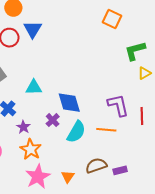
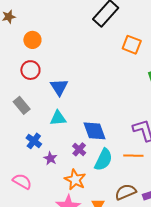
blue triangle: (33, 29) -> (59, 87), moved
orange star: (31, 149) -> (75, 180), moved

